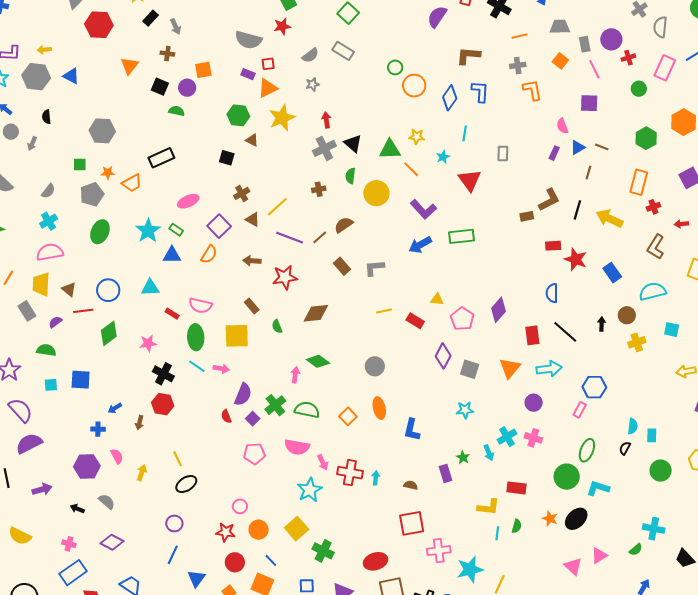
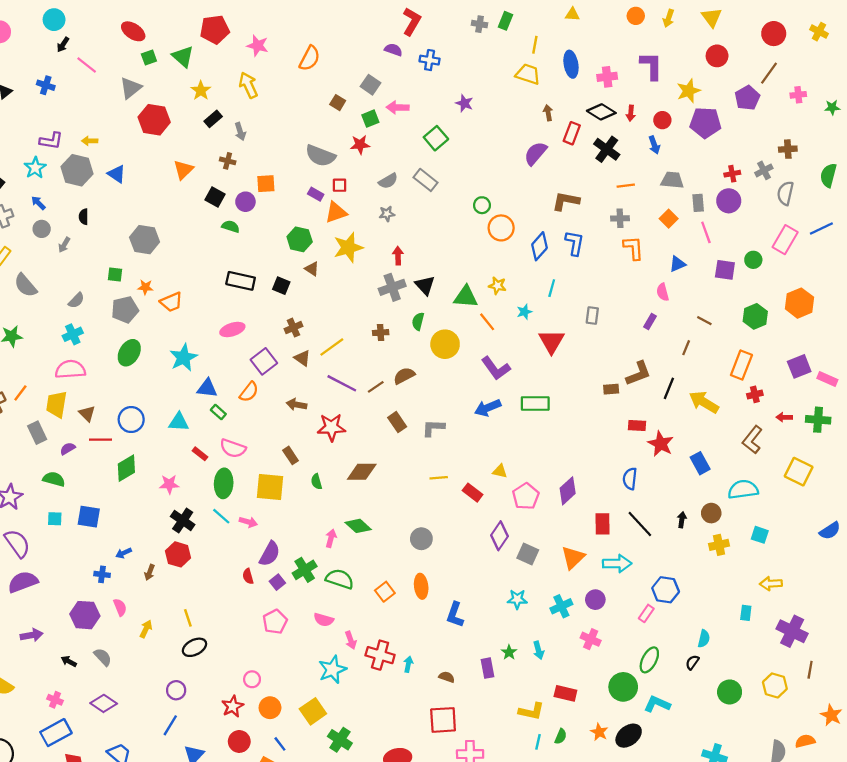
red cross: (628, 58) -> (732, 174), moved
purple square: (589, 103) -> (725, 270), moved
blue triangle: (578, 148) -> (677, 264), moved
black rectangle: (161, 158) -> (241, 281), moved, turned 30
green rectangle: (176, 230) -> (218, 412), moved
cyan rectangle: (652, 435) -> (746, 613), moved
cyan cross: (507, 437) -> (561, 606), moved
pink semicircle: (297, 447) -> (324, 620), size x0.7
pink pentagon: (254, 454) -> (275, 622), turned -30
red star: (226, 532) -> (233, 706), turned 30

